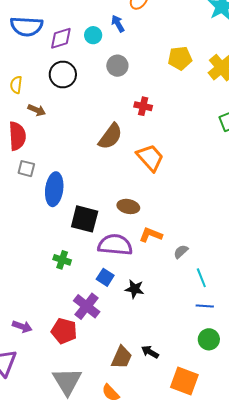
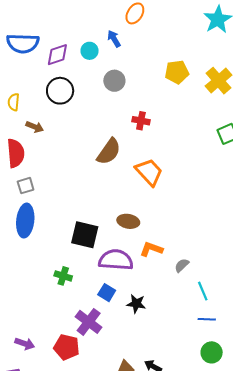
gray square: (26, 169) -> (26, 186), turned -30
blue ellipse: (54, 189) -> (25, 221), moved

